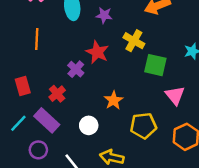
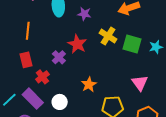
green square: (155, 65) -> (132, 44), moved
red rectangle: (23, 86) -> (26, 60), moved
white circle: (89, 125) -> (60, 102), moved

